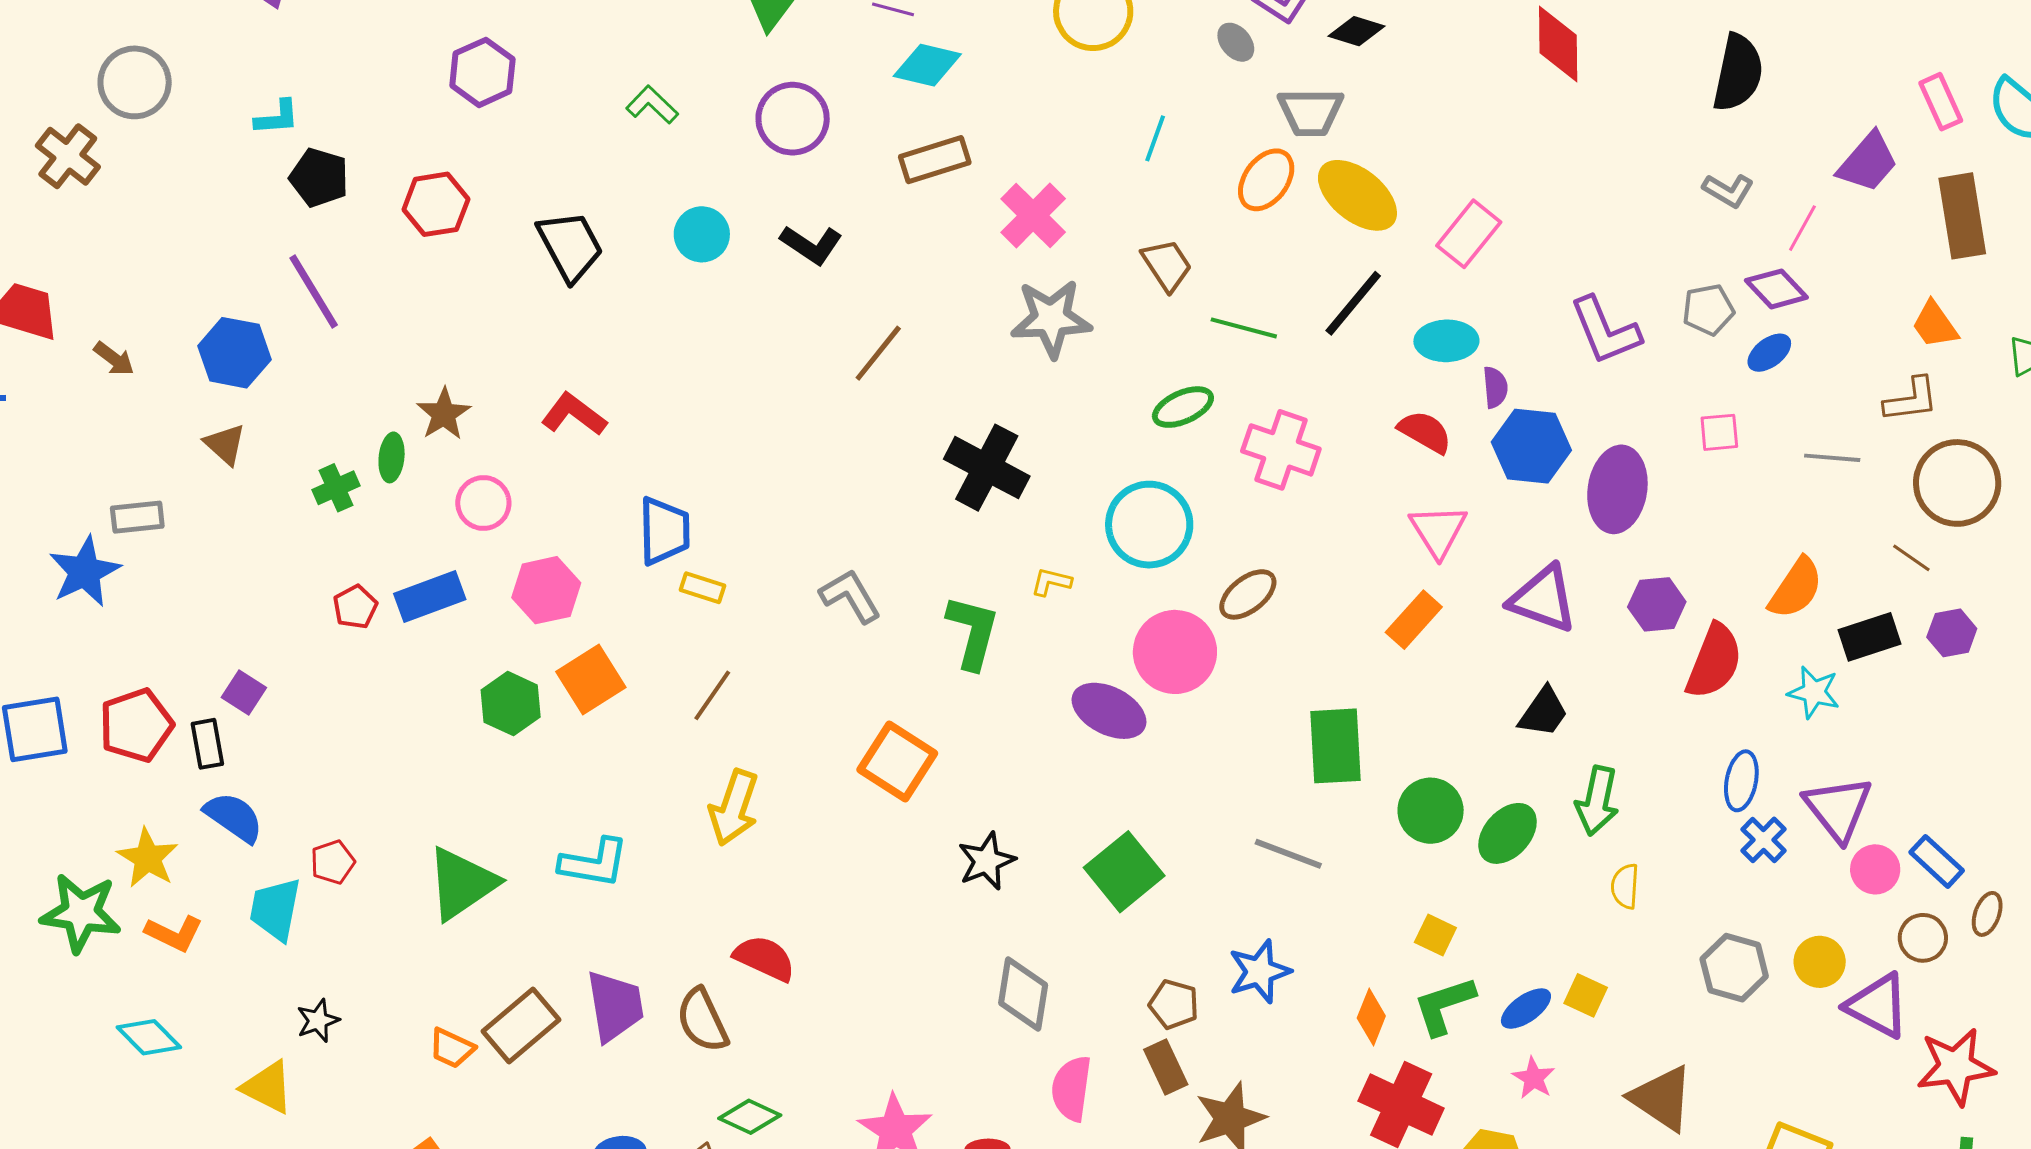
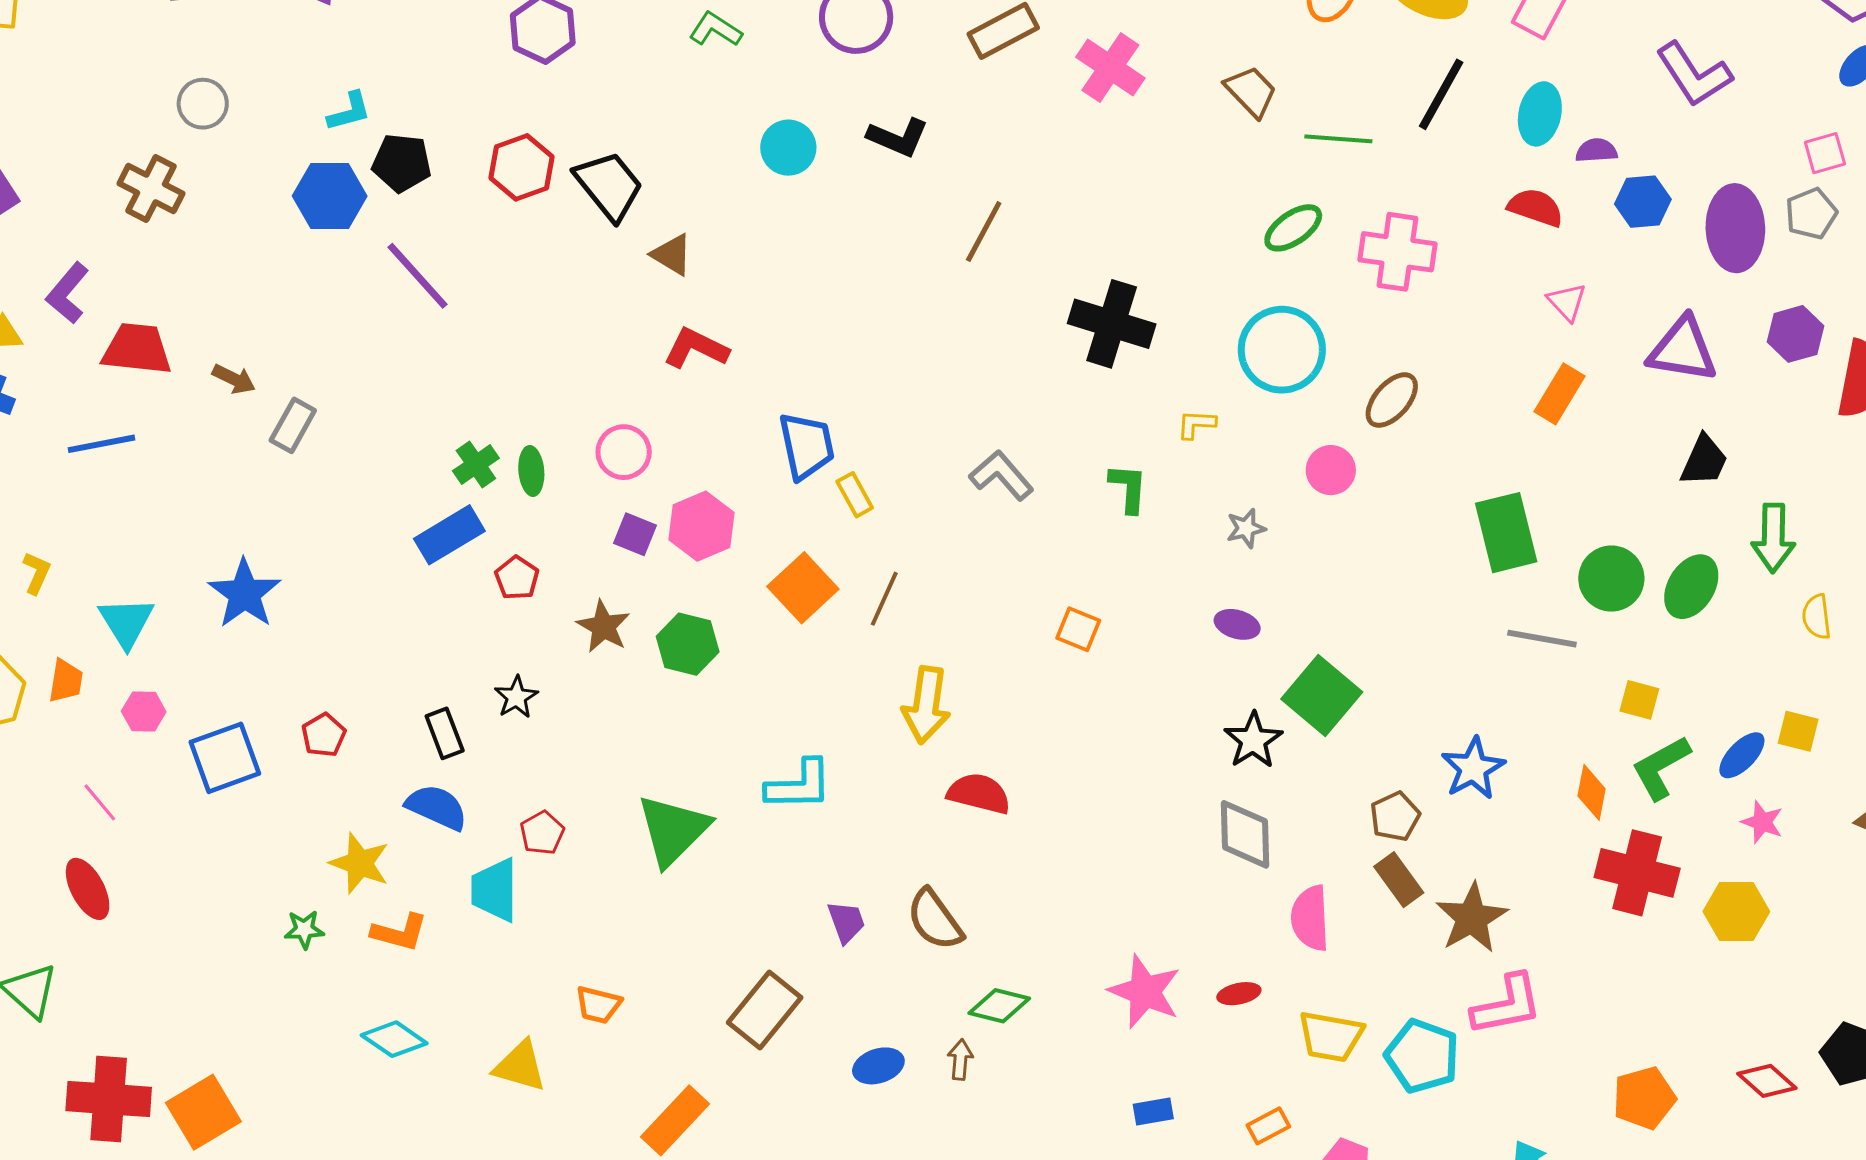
gray circle: (135, 82) -> (203, 104), size x0.7
black trapezoid: (570, 246) -> (609, 186), moved
gray pentagon: (1708, 310) -> (1811, 214), moved
gray star: (1051, 319) -> (1246, 528), moved, size x0.5
cyan ellipse: (1446, 341) -> (1540, 114), turned -66
blue hexagon: (234, 353) -> (330, 196), moved
purple semicircle: (1495, 387) -> (1596, 151), turned -78
brown star: (444, 414) -> (603, 627), moved
brown triangle: (225, 444) -> (672, 255), moved
blue hexagon: (1531, 446) -> (1643, 202), size x0.7
green ellipse: (392, 457) -> (531, 471), moved
gray rectangle: (137, 517) -> (293, 425), moved, turned -44
pink triangle: (1438, 531) -> (1567, 302), size x0.7
yellow rectangle: (703, 588) -> (855, 495), turned 54
blue rectangle: (430, 596) -> (449, 535), moved
green L-shape: (973, 632) -> (1128, 488), size x0.7
pink circle: (1175, 652) -> (1331, 470), size x0.6
orange square: (591, 679) -> (803, 588), moved
purple square: (244, 693) -> (635, 534), moved
purple ellipse: (1109, 711) -> (1237, 624), moved, size x0.6
red pentagon: (136, 725) -> (324, 735), size x0.6
black rectangle: (207, 744) -> (445, 733), moved
orange square: (897, 762) -> (1078, 629), size x0.6
gray line: (1288, 854) -> (1542, 639), moved
black star: (987, 861) -> (1253, 740), moved
green star: (81, 913) -> (304, 930), size x0.5
red semicircle: (765, 958) -> (979, 793), moved
brown pentagon: (1174, 1004) -> (1395, 817), turned -30
purple trapezoid: (615, 1006) -> (846, 922), size x0.6
black star: (318, 1021) -> (516, 697), moved
brown rectangle: (521, 1025) -> (765, 1010), moved
orange trapezoid: (452, 1048) -> (598, 1005), moved

